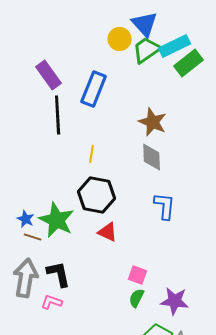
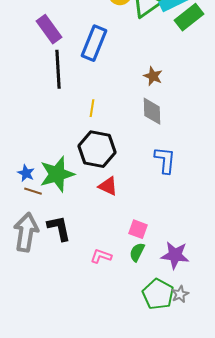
brown star: (153, 122) -> (153, 76), size x0.7
green star: (57, 220) -> (57, 174), turned 30
pink L-shape: (52, 302) -> (101, 256), moved

